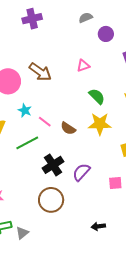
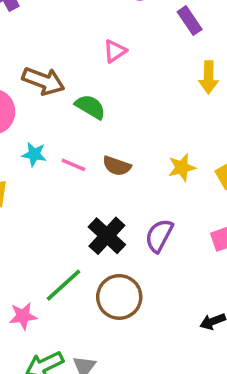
green semicircle: (97, 96) -> (90, 107), moved
yellow star: (100, 124) -> (182, 167), moved, size x0.7
green line: (27, 143) -> (64, 285), moved

